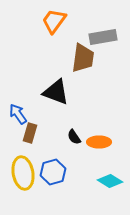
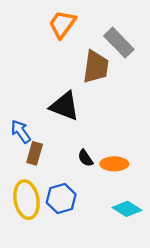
gray rectangle: (103, 37) -> (119, 43), turned 56

